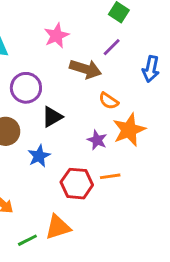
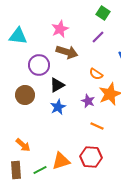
brown arrow: (85, 69) -> (67, 52), moved
blue star: (39, 156) -> (58, 107), moved
orange line: (110, 176) -> (97, 126), turned 32
red hexagon: (77, 184) -> (91, 157), moved

